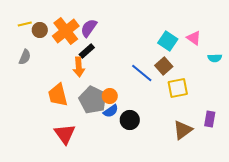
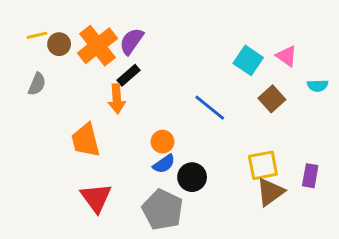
brown square: (164, 66) -> (272, 99), moved
yellow square: (178, 88) -> (263, 165), moved
gray pentagon: (93, 100) -> (162, 210), moved

